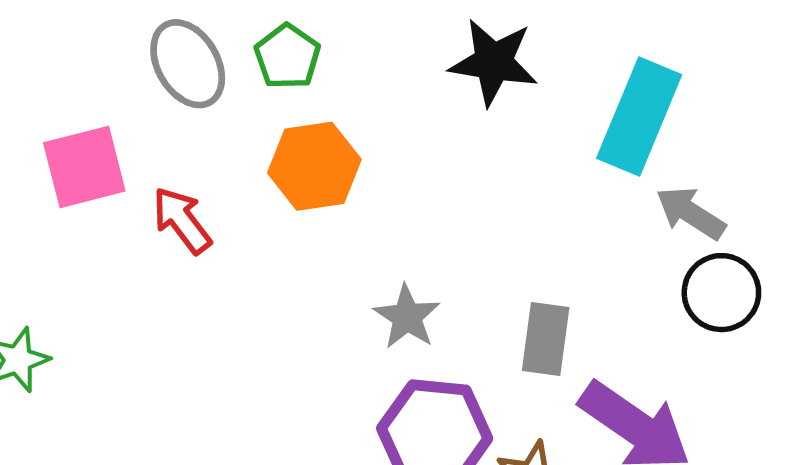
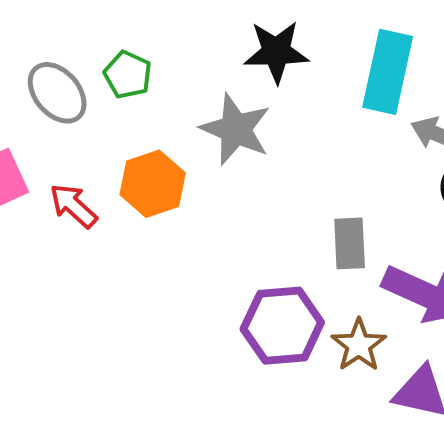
orange hexagon: (314, 166) -> (153, 184), moved
gray star: (407, 317) -> (236, 129), moved, size x1.5

